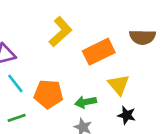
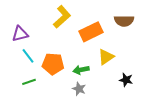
yellow triangle: (119, 85) -> (106, 57), turned 36
black star: (127, 115) -> (126, 80), moved

